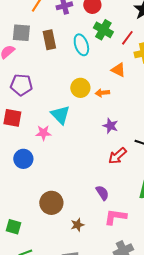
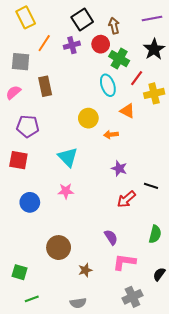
green cross: (103, 30) -> (119, 59), moved
gray square: (21, 33) -> (21, 62), moved
brown rectangle: (49, 40) -> (45, 86), moved
cyan ellipse: (81, 45) -> (108, 85), moved
yellow circle: (80, 88) -> (88, 118), moved
pink star: (43, 133) -> (66, 191), moved

